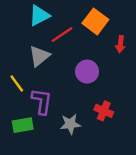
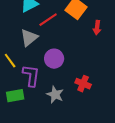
purple circle: (87, 72) -> (54, 59), moved
gray star: (70, 124) -> (55, 95), turned 30

